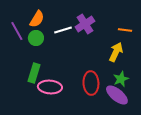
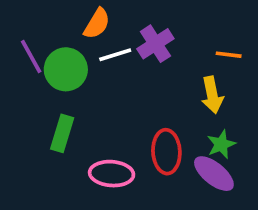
orange semicircle: (37, 19) -> (97, 24), moved
green circle: (36, 38) -> (66, 69), size x1.5
yellow arrow: (116, 52) -> (212, 95), turned 144
pink ellipse: (50, 87) -> (112, 174), moved

